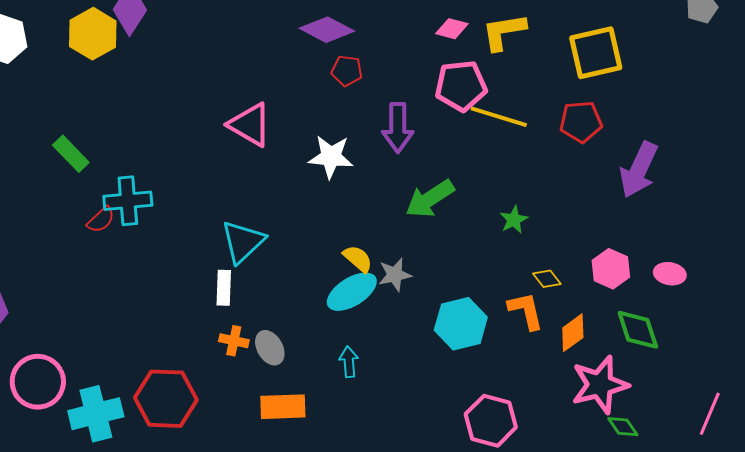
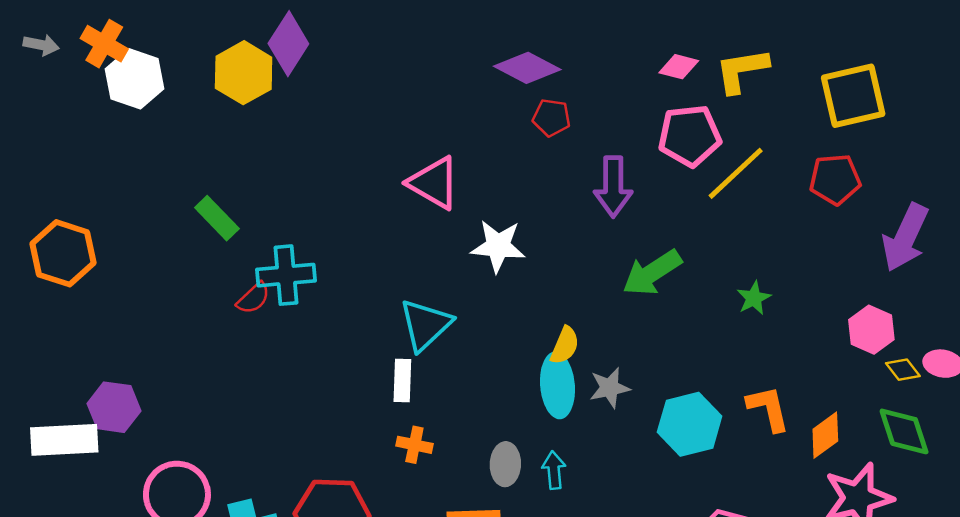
yellow line: (499, 117) -> (736, 173), turned -60
white star: (331, 157) -> (498, 246), moved
yellow semicircle: (358, 259) -> (565, 345), turned 72
pink hexagon: (611, 269) -> (871, 330), moved
gray star: (395, 275) -> (610, 388), moved
yellow diamond: (547, 279) -> (903, 370), moved
cyan ellipse: (352, 292) -> (557, 385), turned -63
gray ellipse: (270, 348) -> (505, 464), moved, turned 32

